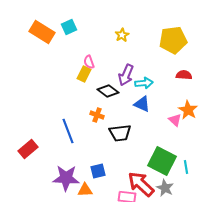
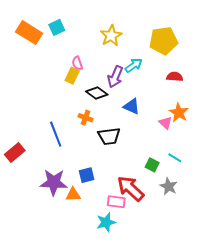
yellow star: (122, 35) -> (111, 36), size x1.5
cyan arrow: (144, 83) -> (134, 65), moved, turned -30
green square: (162, 161) -> (152, 165), size x0.5
cyan line: (186, 167) -> (175, 158), moved, turned -48
gray star: (165, 188) -> (169, 186), moved

